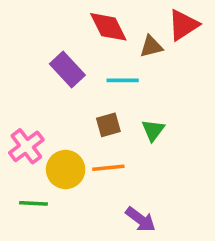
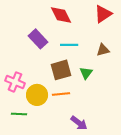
brown triangle: (151, 46) -> (103, 50), moved
brown square: (108, 125) -> (61, 70), size x1.5
pink cross: (26, 146) -> (15, 82), turned -30

